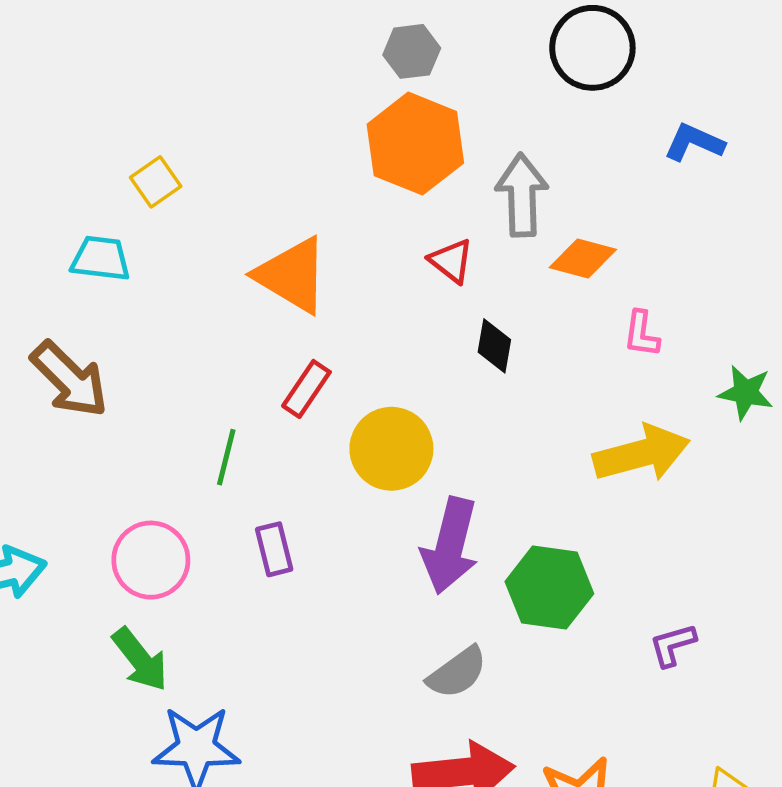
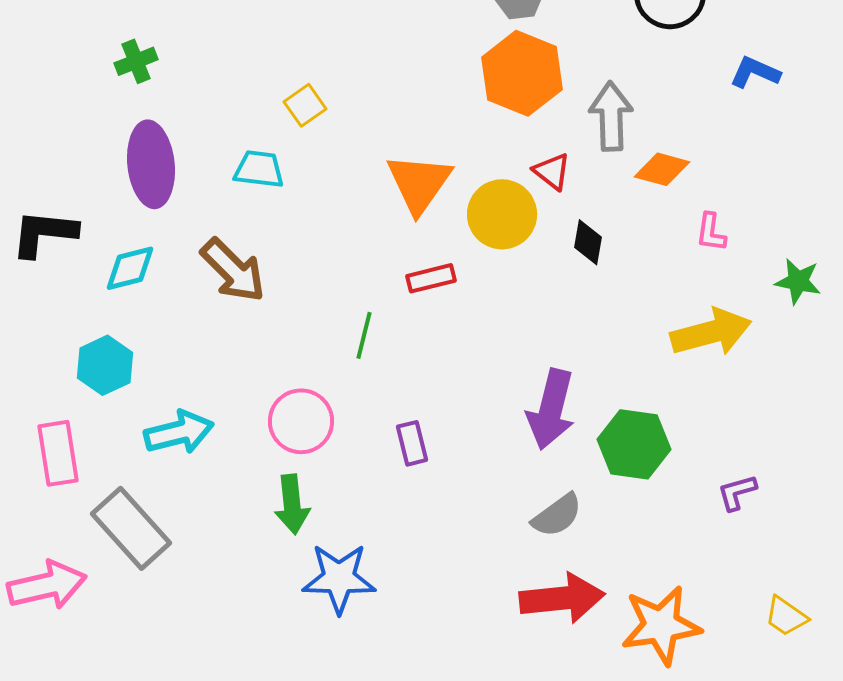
orange triangle: (292, 275) -> (419, 183), turned 34
red rectangle: (306, 389) -> (431, 278), turned 42
yellow circle: (391, 449) -> (502, 214), moved
purple rectangle: (274, 549) -> (412, 443), moved
green arrow: (140, 659) -> (292, 504), turned 32

